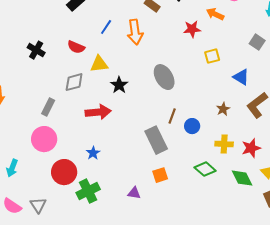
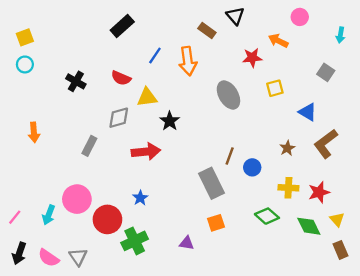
gray ellipse: (164, 77) -> (228, 95), moved
pink circle: (44, 139) -> (77, 199), moved

